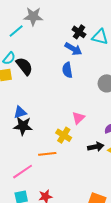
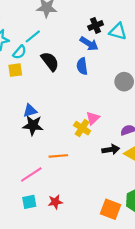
cyan line: (16, 31) -> (33, 36), moved
black cross: (79, 32) -> (96, 25), turned 32
black semicircle: (24, 66) -> (50, 61), moved
yellow cross: (64, 135) -> (82, 128), moved

